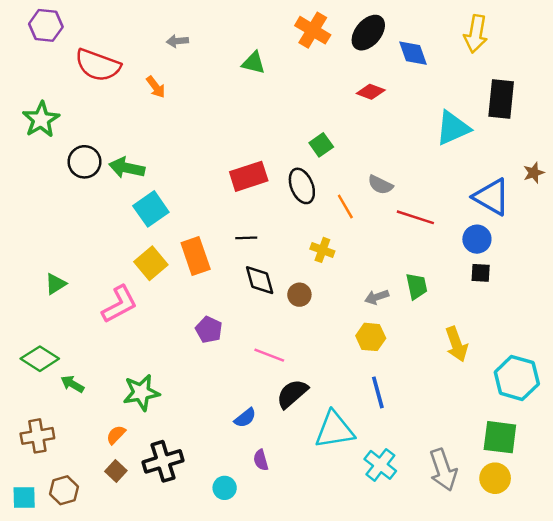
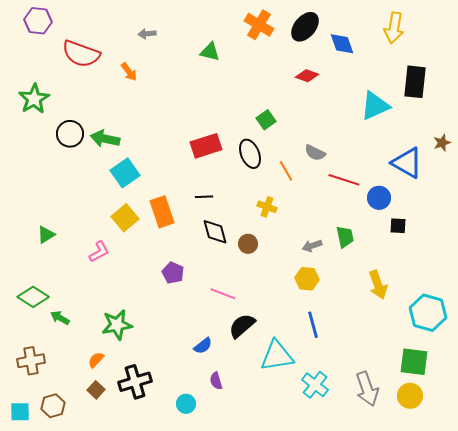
blue circle: (477, 239) -> (379, 198), moved
pink L-shape: (120, 304) -> (99, 252), size x0.7

